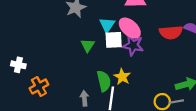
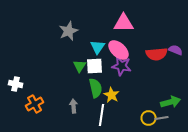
white square: (114, 40) -> (95, 66), moved
green semicircle: (104, 81) -> (96, 88), moved
gray arrow: (84, 98) -> (74, 106), moved

